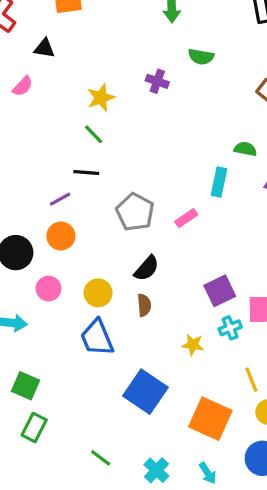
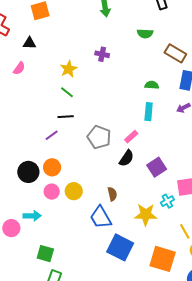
green semicircle: (201, 57) -> (145, 34), moved
green semicircle: (245, 149) -> (152, 85), moved
orange circle: (61, 236) -> (52, 167), moved
black semicircle: (147, 268) -> (126, 158), moved
purple square: (220, 291) -> (157, 167), moved
yellow circle: (98, 293) -> (74, 191), moved
blue trapezoid: (97, 338) -> (101, 217), moved
yellow star: (193, 345) -> (146, 215), size x1.6

